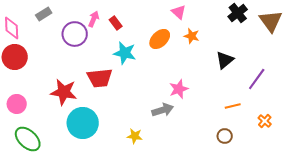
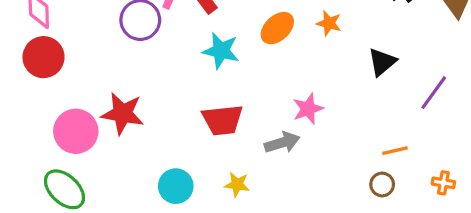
red trapezoid: (100, 78) -> (223, 120), moved
pink circle: (17, 104) -> (76, 131), moved, size x1.4
orange line: (233, 106) -> (395, 151), moved
orange cross: (265, 121) -> (443, 183), moved, turned -32
cyan circle: (83, 123) -> (176, 186), moved, size x0.7

